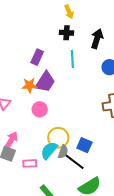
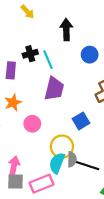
black cross: (67, 33) -> (30, 54), moved
purple trapezoid: (45, 82) -> (54, 89), moved
blue square: (84, 145) -> (81, 121), moved, turned -35
pink rectangle: (30, 163) -> (42, 184), size x1.5

